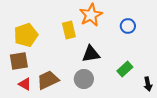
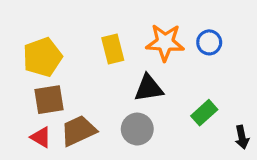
orange star: (91, 15) -> (165, 42), moved, turned 30
brown square: (19, 61) -> (49, 100), moved

